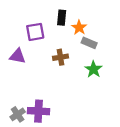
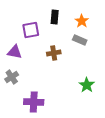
orange star: (79, 28) -> (82, 21), moved
green star: (93, 69) -> (87, 85), moved
gray cross: (18, 114) -> (12, 77), moved

